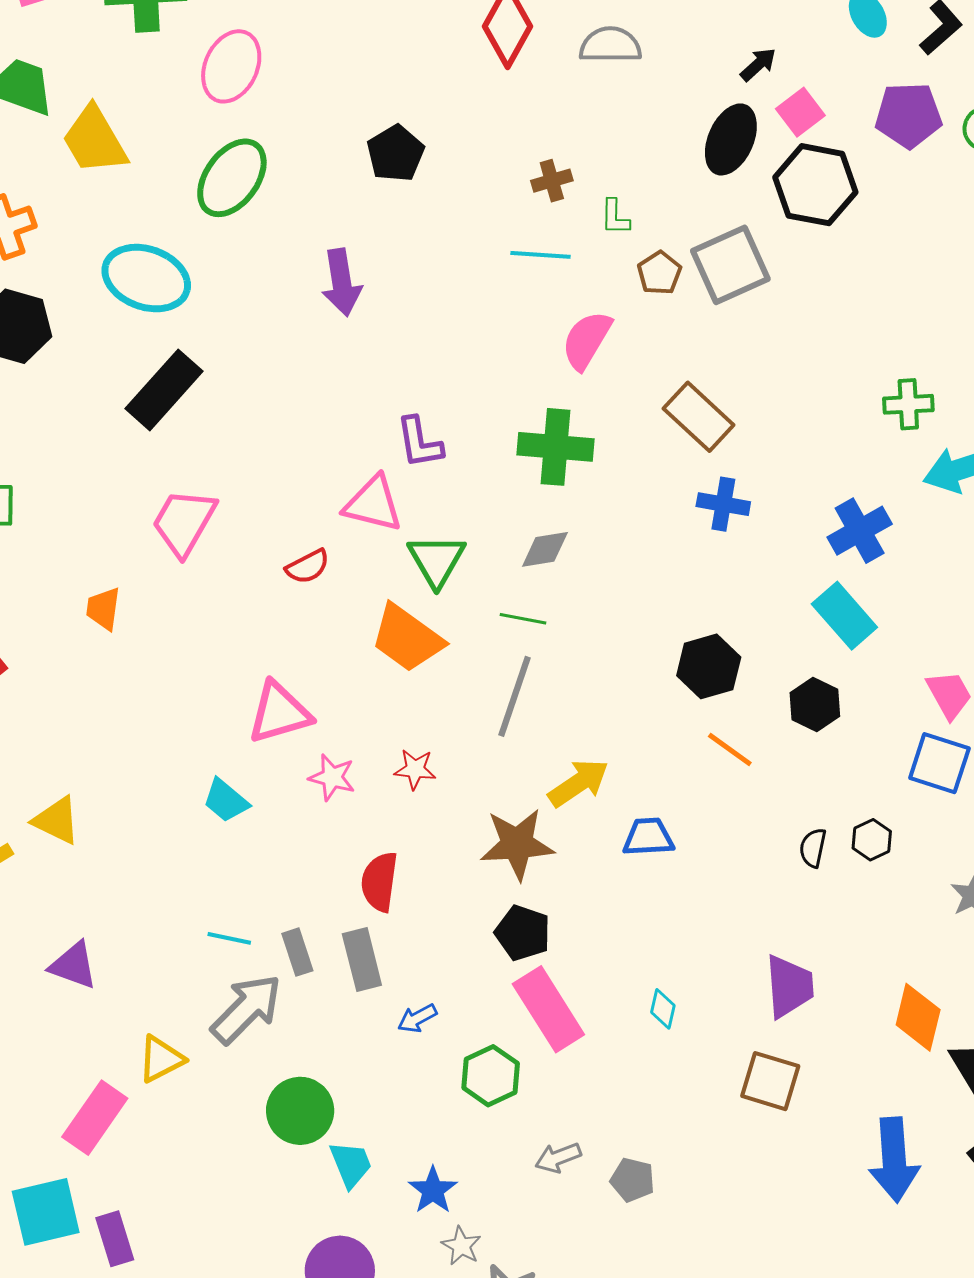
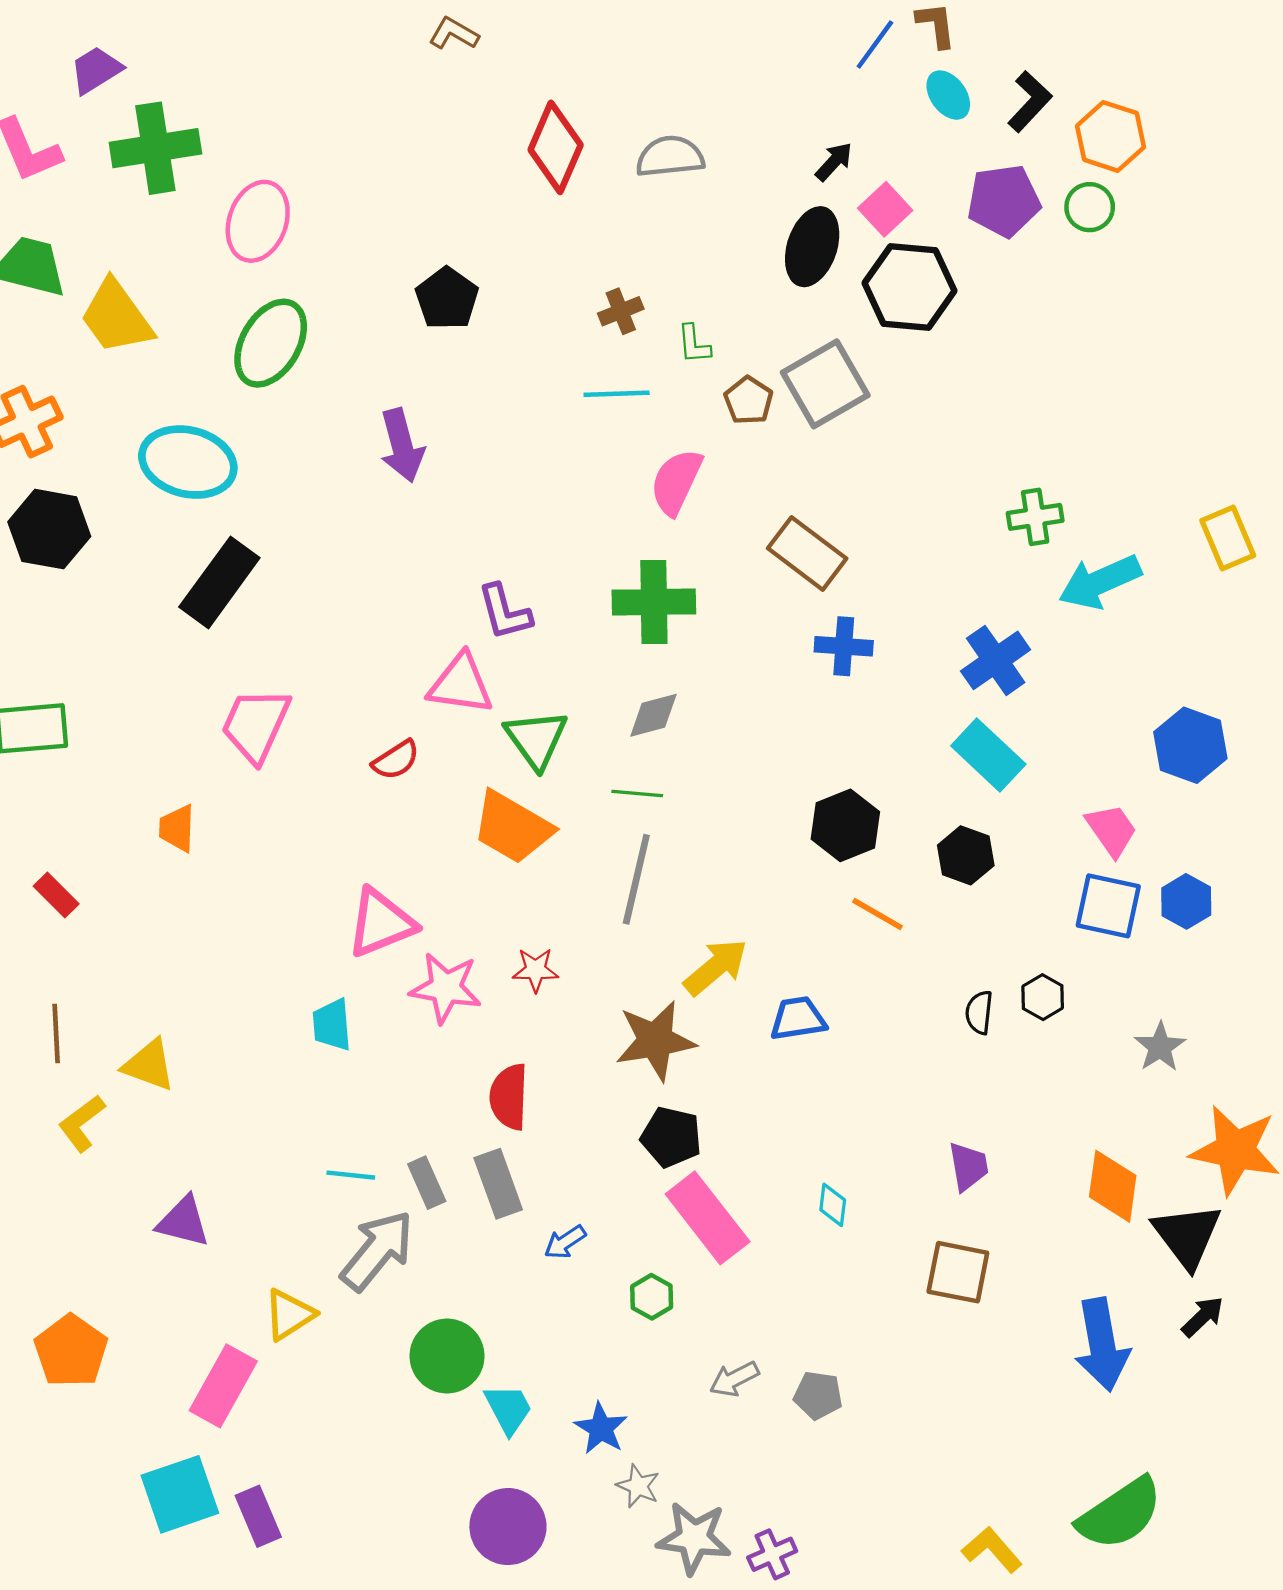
pink star: (332, 777) -> (446, 988), size x1.4
cyan trapezoid: (226, 801) -> (332, 1025), turned 51
purple trapezoid: (789, 986) -> (968, 1166), size x0.7
green hexagon: (491, 1076) -> (652, 1297), size x0.7

